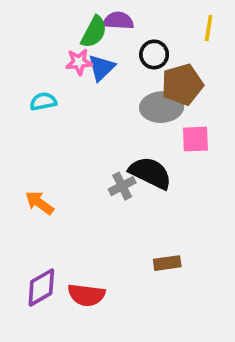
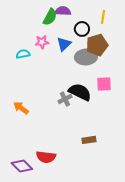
yellow line: (209, 28) -> (103, 17), moved
pink star: (79, 62) -> (42, 42), moved
blue triangle: (101, 68) -> (64, 44), moved
pink square: (195, 139) -> (104, 84), moved
purple diamond: (41, 287) -> (22, 166), moved, turned 75

